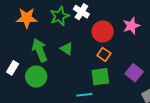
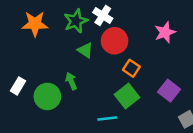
red circle: (103, 31) -> (115, 41), moved
green triangle: (67, 49) -> (85, 50), moved
green arrow: (40, 50) -> (71, 81), moved, size x0.6
green square: (100, 77) -> (127, 96), turned -30

